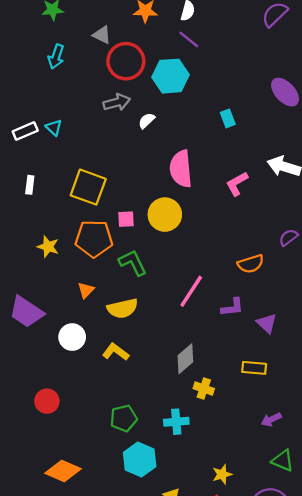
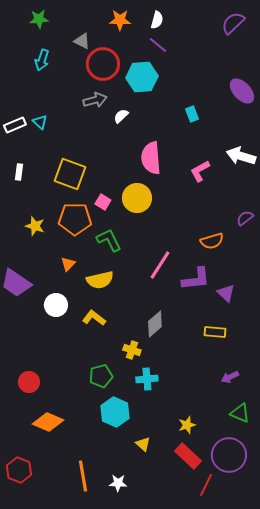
pink square: (126, 219) -> (103, 202), turned 35
purple L-shape: (232, 307) -> (196, 279), size x1.4
yellow cross: (204, 389) -> (132, 350), moved
red circle: (47, 401) -> (29, 382), moved

